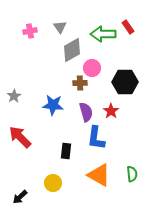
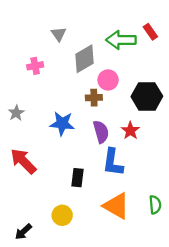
gray triangle: (60, 27) -> (59, 34), moved
pink cross: (30, 31) -> (35, 66), moved

